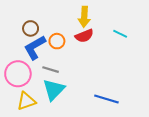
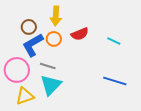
yellow arrow: (84, 17) -> (56, 16), moved
cyan line: (120, 34) -> (114, 41), moved
blue line: (106, 99) -> (115, 81), moved

